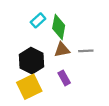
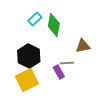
brown triangle: (62, 50) -> (83, 46), moved
gray line: (86, 51) -> (67, 63), moved

